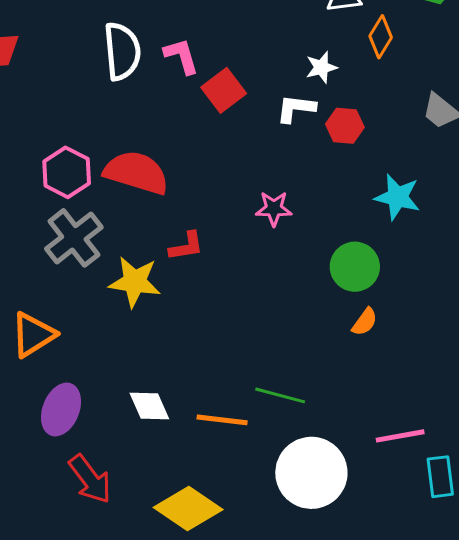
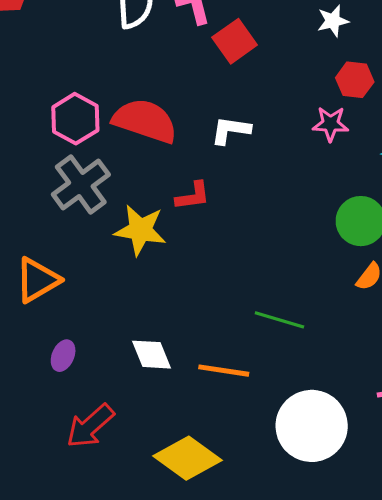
white L-shape: (296, 108) -> (231, 130), moved
pink star: (274, 209) -> (331, 124), moved
green line: (280, 395) -> (279, 320), moved
purple ellipse: (61, 409) -> (63, 356), size x0.6
red arrow: (90, 479) -> (90, 426), turned 84

